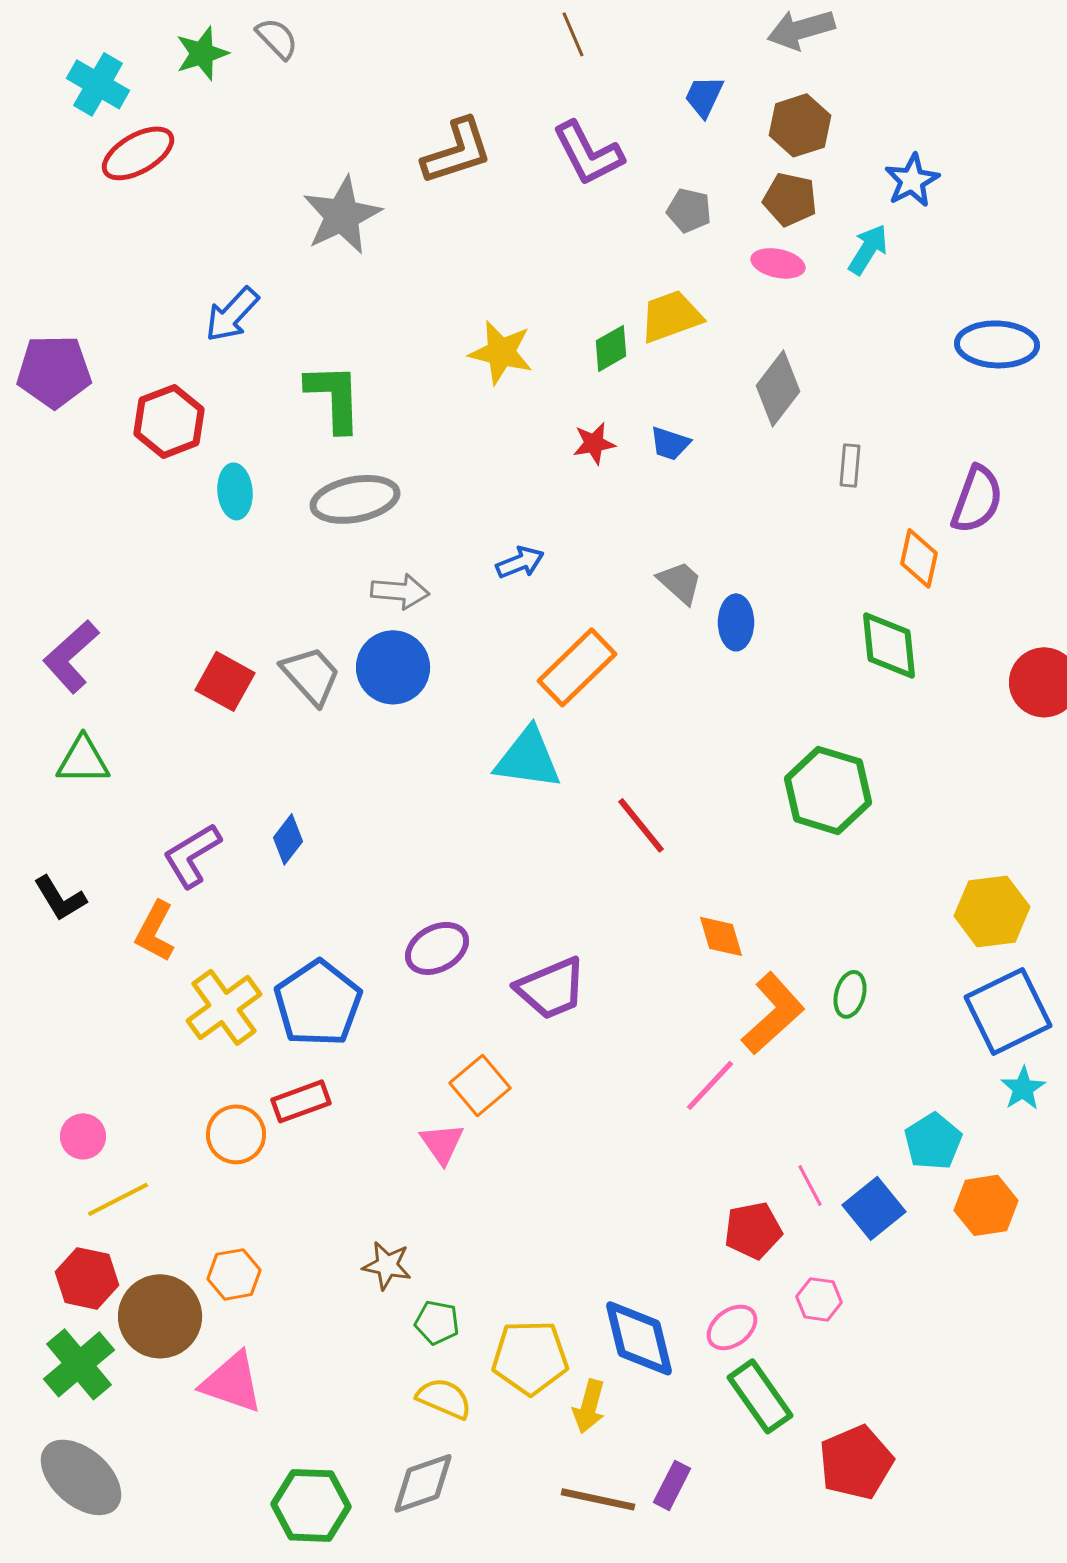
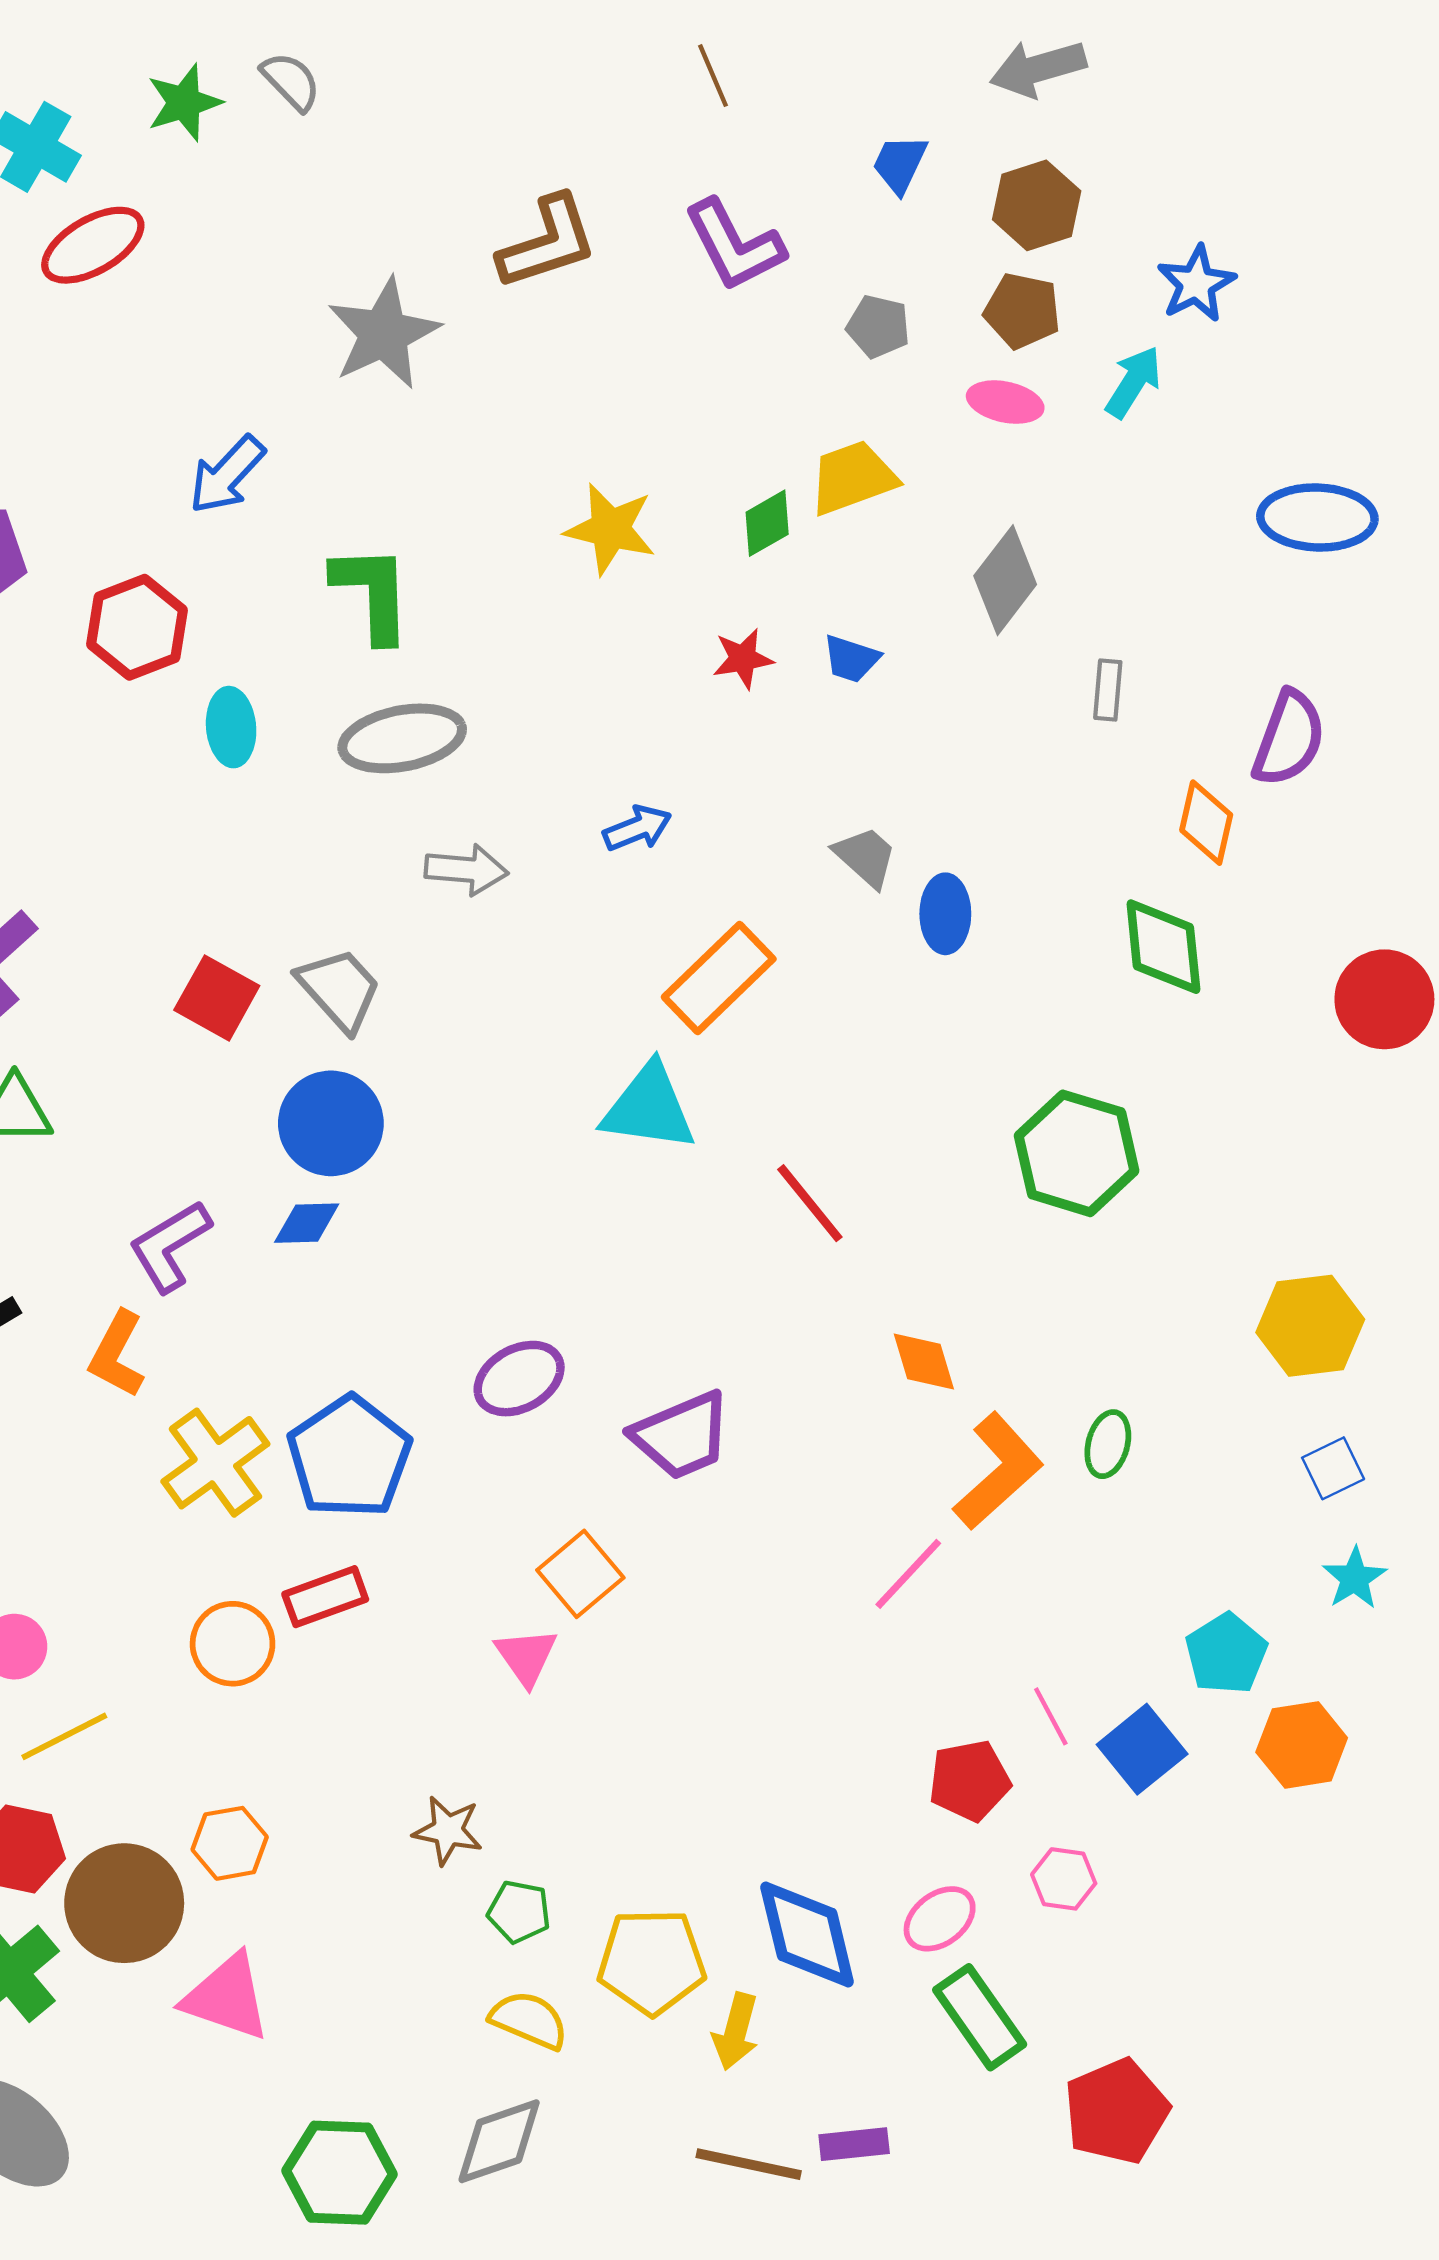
blue circle: (393, 667) -> (331, 1123), moved
blue diamond: (288, 839) -> (307, 1223), turned 51
blue square: (1008, 1011) -> (1333, 1468), size x0.5
purple rectangle: (672, 1485) -> (854, 2144), turned 57

